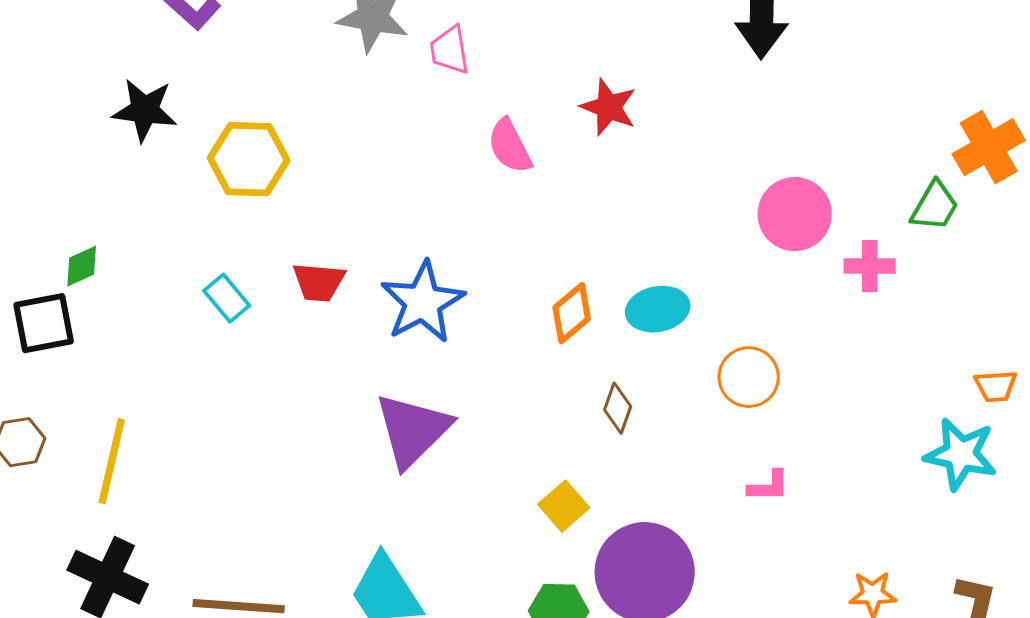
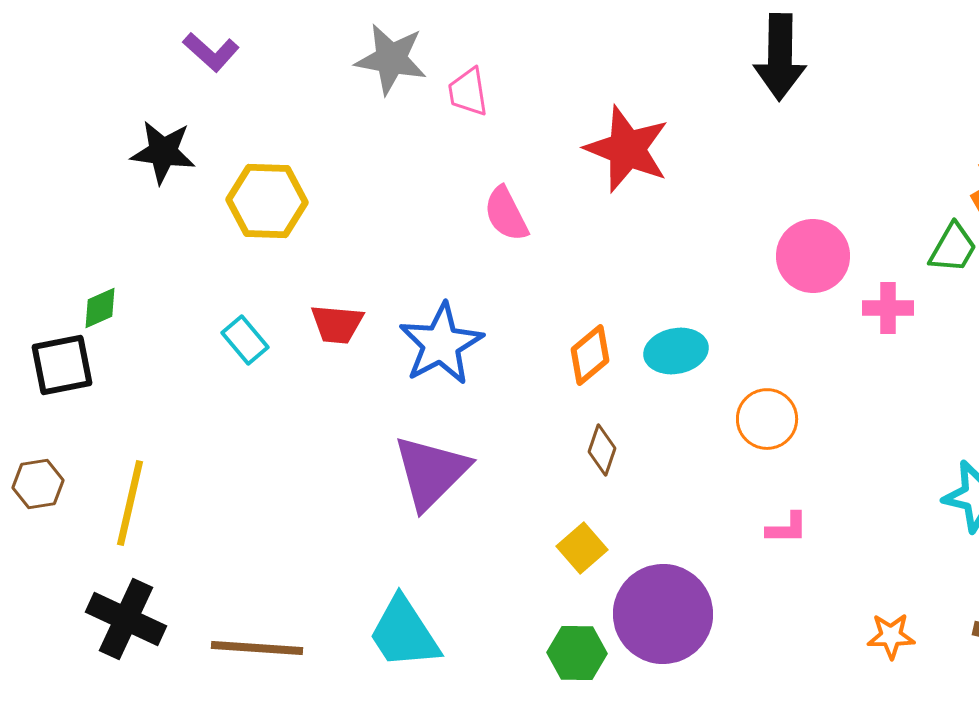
red star: (609, 107) -> (627, 149), size x1.5
pink semicircle: (510, 146) -> (506, 214), moved
brown diamond: (618, 408) -> (602, 450), moved

